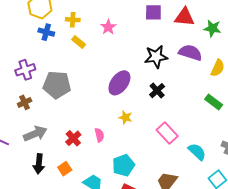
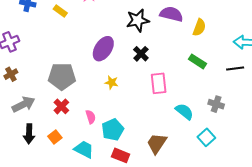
gray pentagon: (57, 85) -> (62, 76), moved
pink rectangle: (167, 133) -> (159, 83), moved, turned 40
pink semicircle: (99, 135) -> (91, 117), moved

